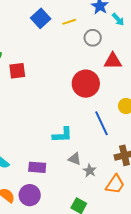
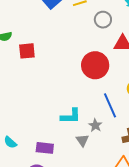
gray triangle: (75, 159) -> (82, 140), turned 32
gray star: (90, 171) -> (95, 125), moved

